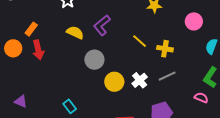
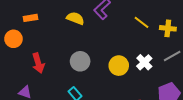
orange rectangle: (31, 29) -> (30, 18), turned 48
red arrow: (38, 50) -> (38, 63), moved
gray circle: (94, 60) -> (80, 61), moved

